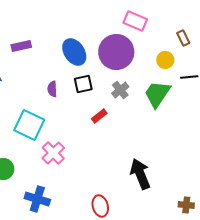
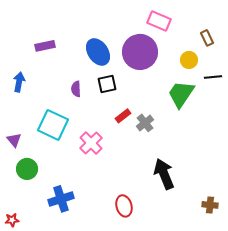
gray cross: (120, 90) -> (145, 123), moved
pink cross: (53, 153) -> (91, 143), moved
blue cross: (37, 199) -> (61, 199), turned -35

